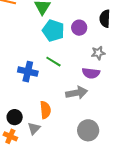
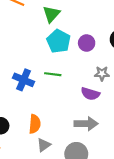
green line: (53, 62) -> (53, 74), turned -35
gray arrow: (77, 93) -> (86, 124), moved
gray triangle: (34, 128) -> (44, 145), moved

